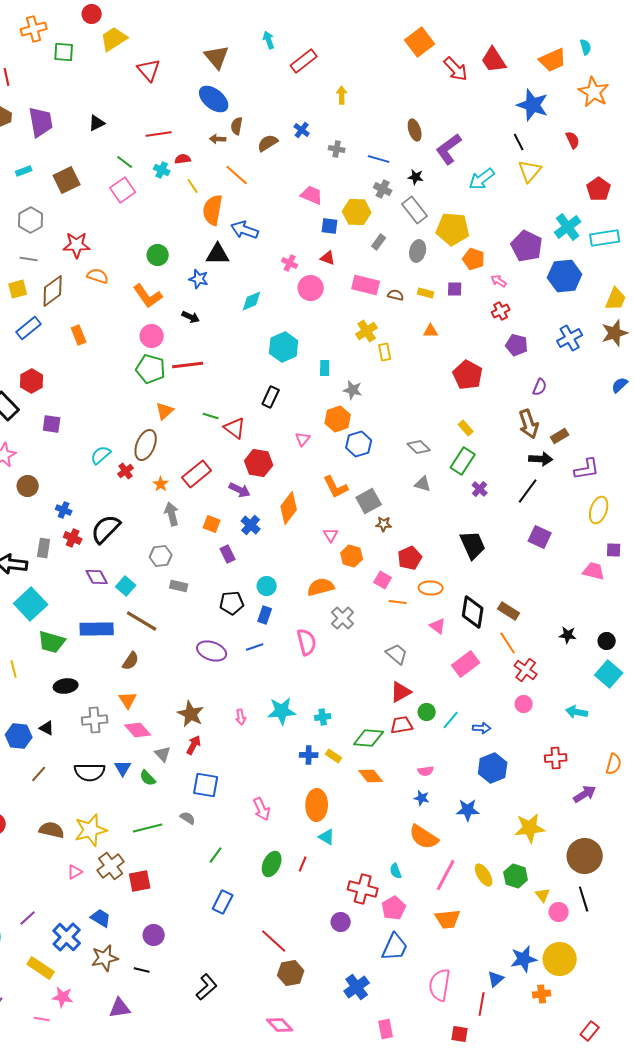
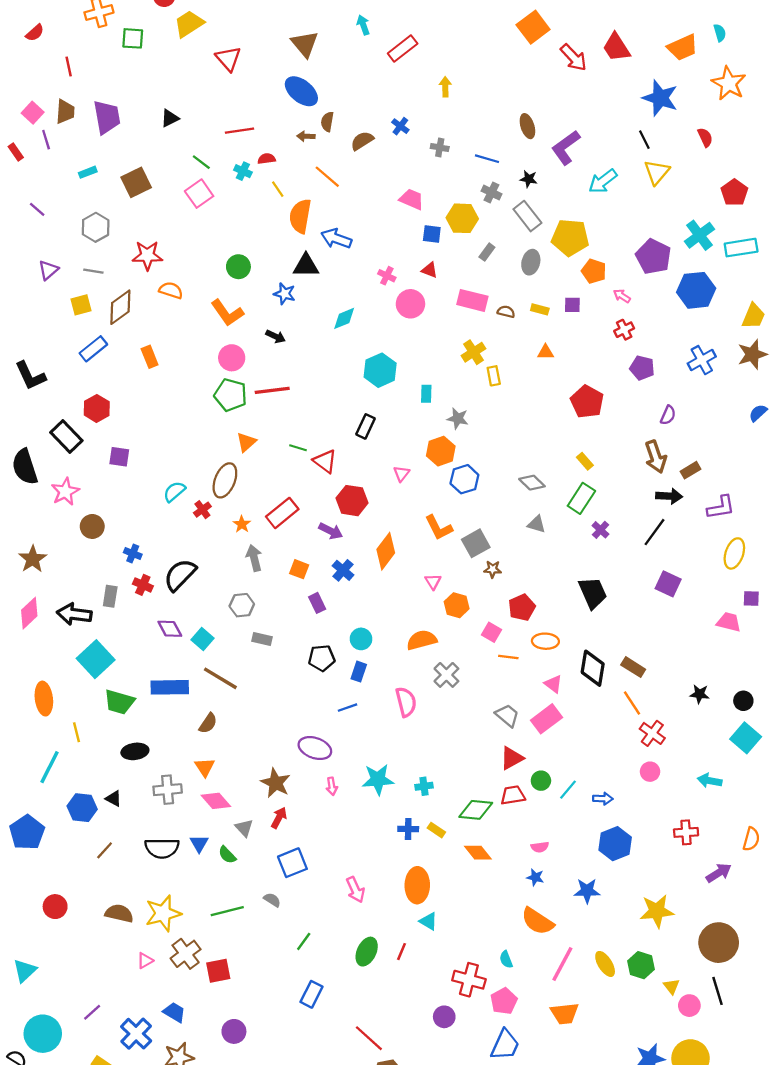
purple ellipse: (212, 651) -> (315, 748), moved
pink rectangle: (466, 664) -> (547, 719), moved
blue square: (206, 785) -> (292, 863), turned -32

